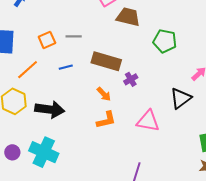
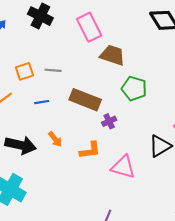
green pentagon: (165, 41) -> (134, 89), moved
orange arrow: (104, 94) -> (55, 139), moved
orange L-shape: (106, 120) -> (90, 150), moved

